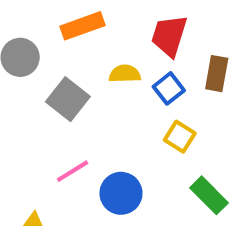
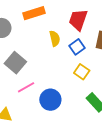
yellow semicircle: (125, 74) -> (55, 38), turned 77
gray square: (68, 99) -> (15, 63), moved

